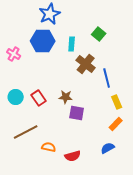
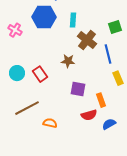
green square: (99, 34) -> (115, 27), moved, turned 32
brown star: (66, 97) -> (68, 61), moved
orange rectangle: (116, 124) -> (101, 100), moved, turned -64
red semicircle: (73, 156) -> (89, 115), moved

